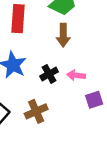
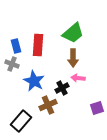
pink arrow: (76, 75) -> (78, 78), moved
brown cross: (36, 111) -> (48, 105), moved

